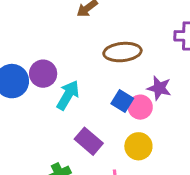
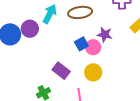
cyan arrow: (68, 95) -> (50, 14), moved
blue square: (122, 101) -> (81, 44), turned 32

